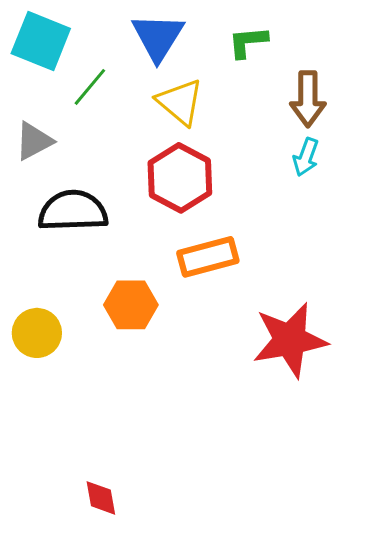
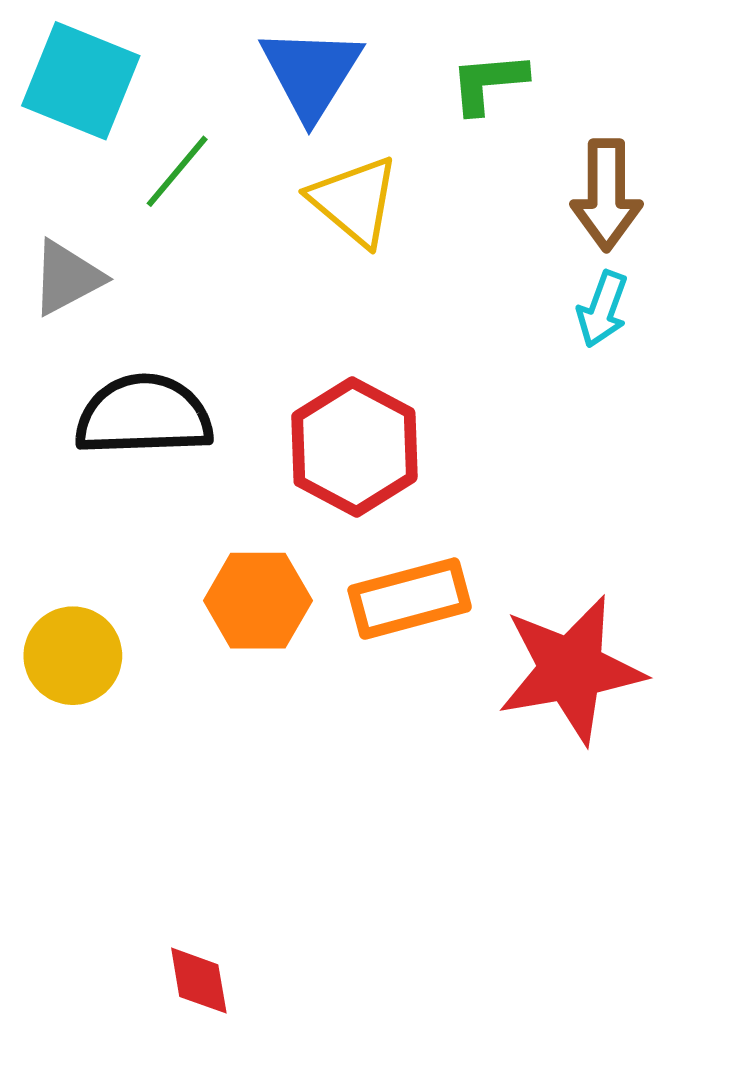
red hexagon: (180, 178) -> (354, 447), moved
orange rectangle: (208, 257) -> (410, 599), moved

